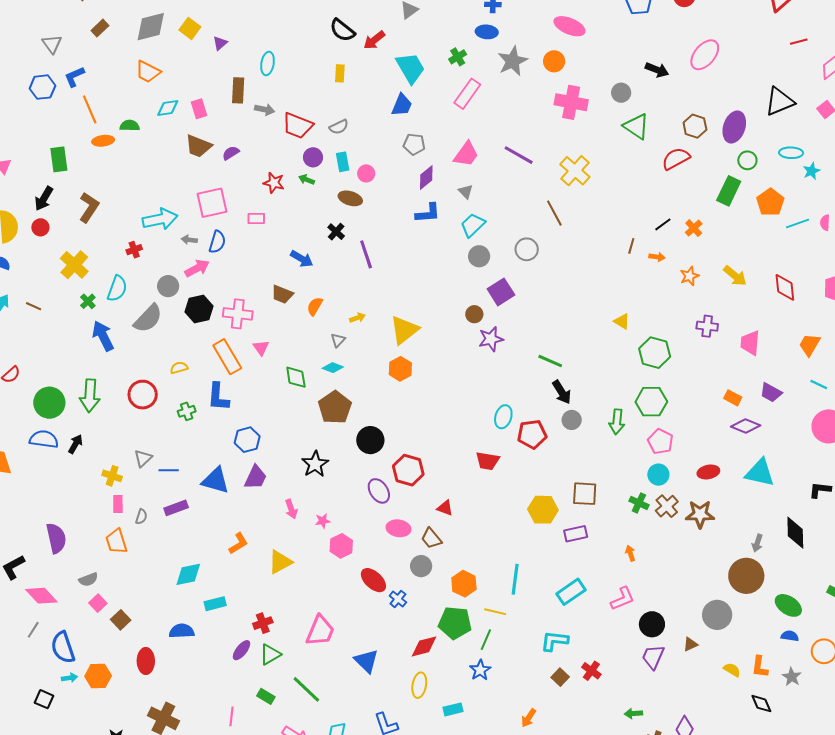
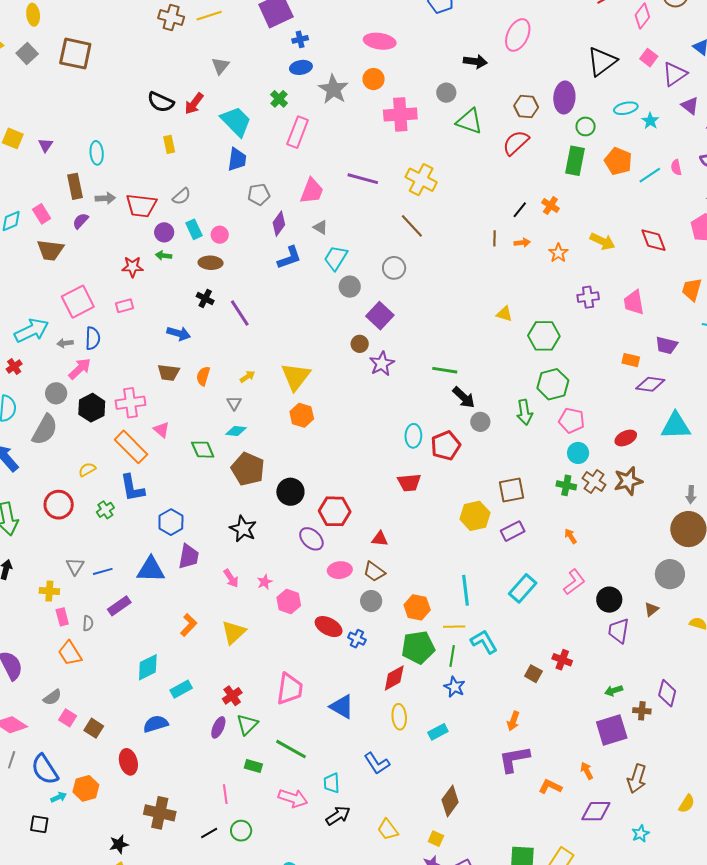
purple semicircle: (231, 153) -> (81, 221), moved
cyan L-shape: (554, 641) -> (484, 642), moved, turned 68

